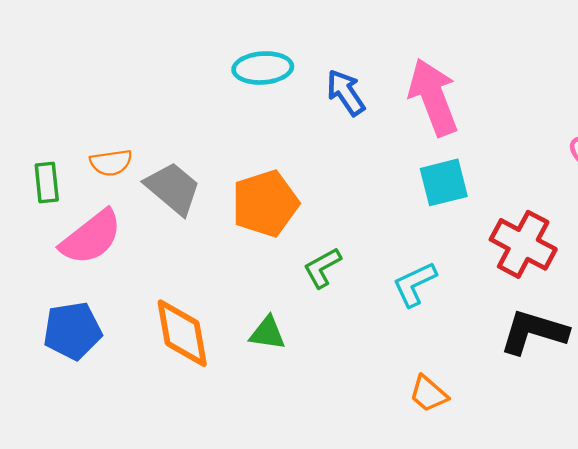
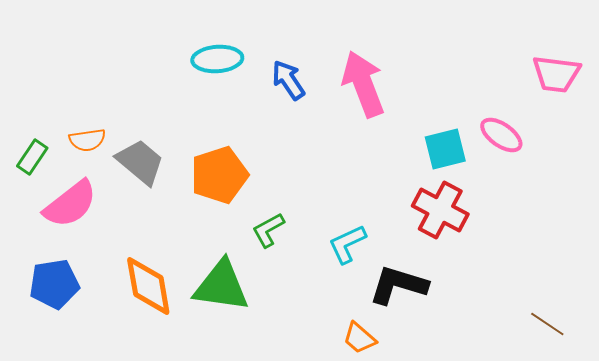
green rectangle: (47, 182) -> (32, 157), turned 40
cyan square: (444, 182) -> (445, 149), moved
black L-shape: (534, 332) -> (398, 285), moved
green triangle: (267, 333) -> (221, 286), size x1.8

